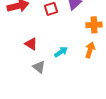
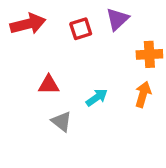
red triangle: (31, 44) -> (49, 85), turned -32

